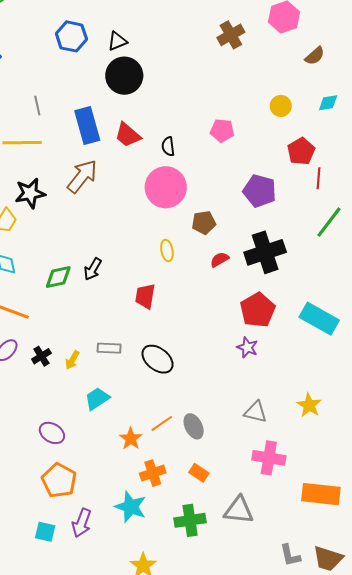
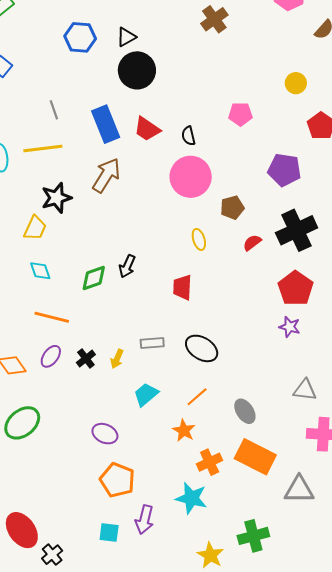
brown cross: (231, 35) -> (214, 19), moved
orange line: (162, 423) -> (197, 397), moved
orange rectangle: (199, 473) -> (255, 457), size x2.0
green cross: (190, 520) -> (253, 536), moved

